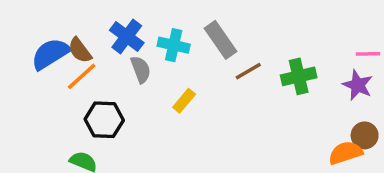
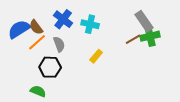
gray rectangle: (220, 40) -> (144, 21), moved
gray semicircle: (141, 69) -> (59, 44), moved
green cross: (299, 76) -> (150, 36), moved

